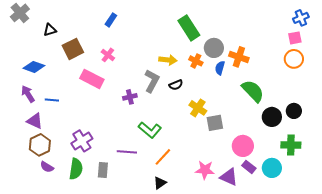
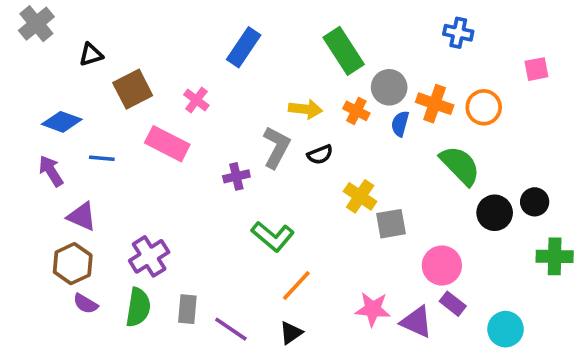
blue cross: (301, 18) -> (458, 33), moved, turned 35
blue rectangle: (111, 20) -> (244, 47), moved, size x1.5
orange circle: (294, 59) -> (484, 107), moved
blue line: (52, 100) -> (102, 158), moved
purple triangle: (35, 121) -> (82, 216), moved
green cross: (291, 145) -> (555, 256), moved
purple line: (127, 152) -> (231, 329), moved, turned 30
cyan circle: (272, 168) -> (506, 329), moved

